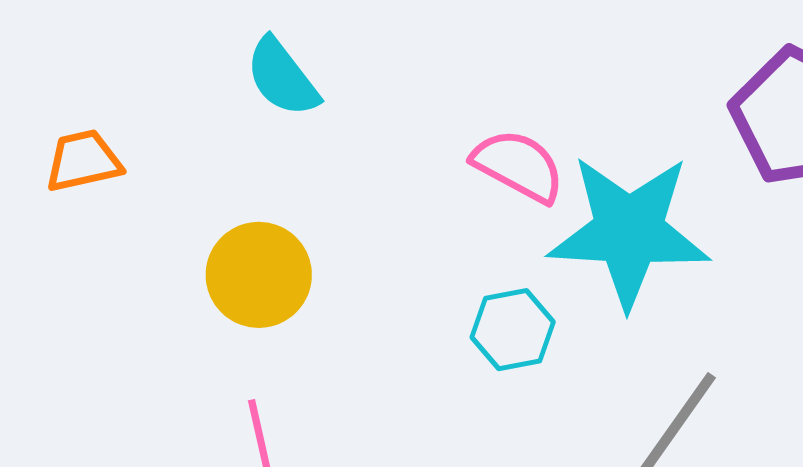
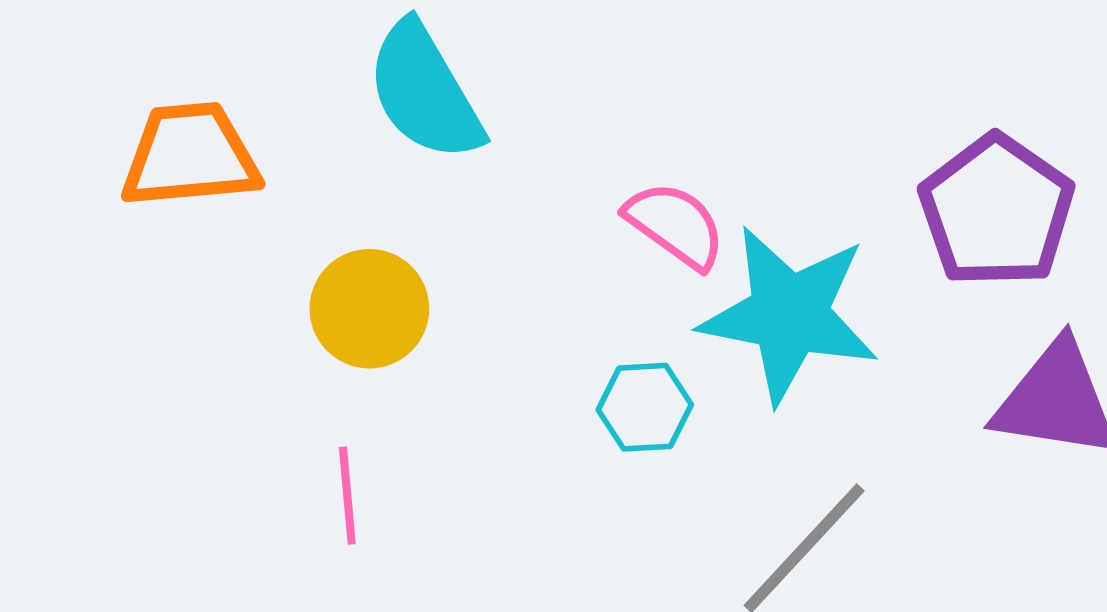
cyan semicircle: (282, 77) -> (425, 92), size x1.5
orange trapezoid: (83, 161) -> (190, 156), size x1.6

